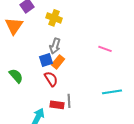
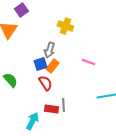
yellow cross: (54, 18) -> (65, 26), moved
pink line: (105, 49) -> (88, 62), moved

